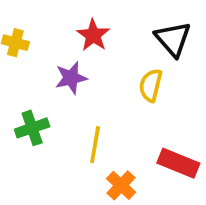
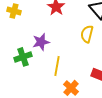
purple star: (71, 78) -> (41, 42), moved

